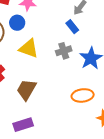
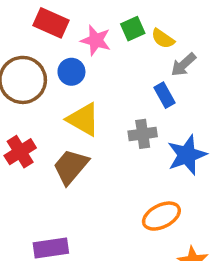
brown trapezoid: (26, 90) -> (71, 167), moved
orange ellipse: (83, 95) -> (161, 216), turned -30

